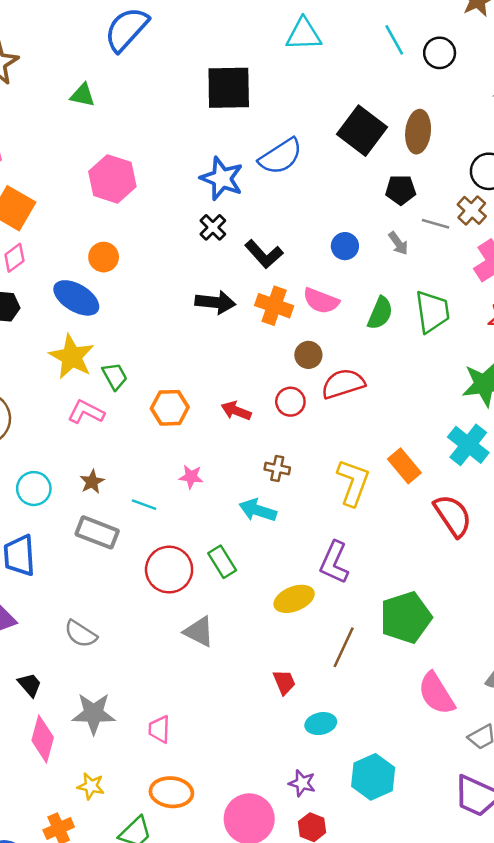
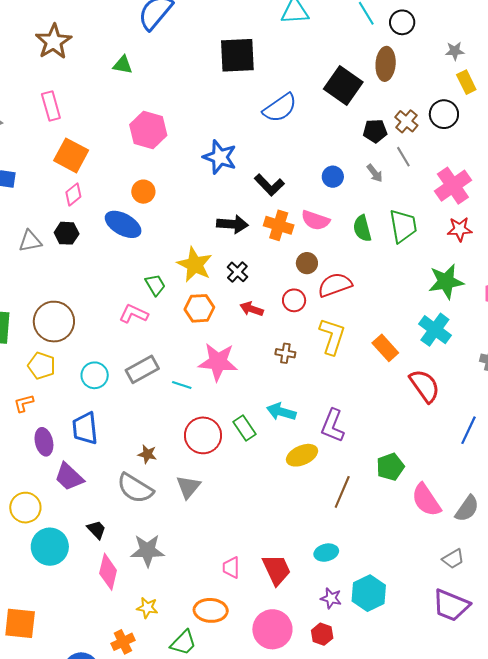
brown ellipse: (418, 132) -> (386, 64), moved
blue star: (222, 178) -> (220, 157), moved
brown cross: (472, 210) -> (406, 121), moved
gray line: (435, 224) -> (403, 157), turned 45
black cross: (213, 227) -> (237, 272), moved
green semicircle: (380, 313) -> (362, 228), turned 144
yellow star: (72, 357) -> (195, 265), moved
pink star: (191, 477) -> (218, 362), size x2.0
brown star: (92, 482) -> (147, 454), moved, turned -30
yellow L-shape: (353, 483) -> (332, 336), moved
cyan arrow: (258, 510) -> (281, 412), moved
gray rectangle: (97, 532) -> (142, 369), moved, turned -48
green pentagon: (406, 617) -> (390, 467), size x0.7
gray triangle: (199, 632) -> (188, 487), moved, turned 44
gray semicircle: (81, 634) -> (135, 488), size x1.4
red trapezoid: (284, 682) -> (276, 570), moved, size x1.6
pink semicircle: (436, 694) -> (426, 500), moved
pink trapezoid: (159, 729) -> (231, 568), moved
purple star: (302, 783) -> (331, 598), moved

